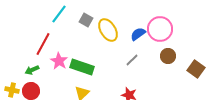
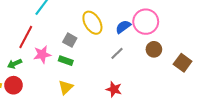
gray square: (86, 20) -> (70, 40), moved
pink star: (59, 61) -> (42, 54), turned 30
green rectangle: (82, 67) -> (66, 61), size x0.6

